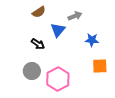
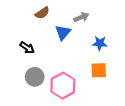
black arrow: (38, 44) -> (27, 48), moved
orange square: (100, 66) -> (99, 70), moved

